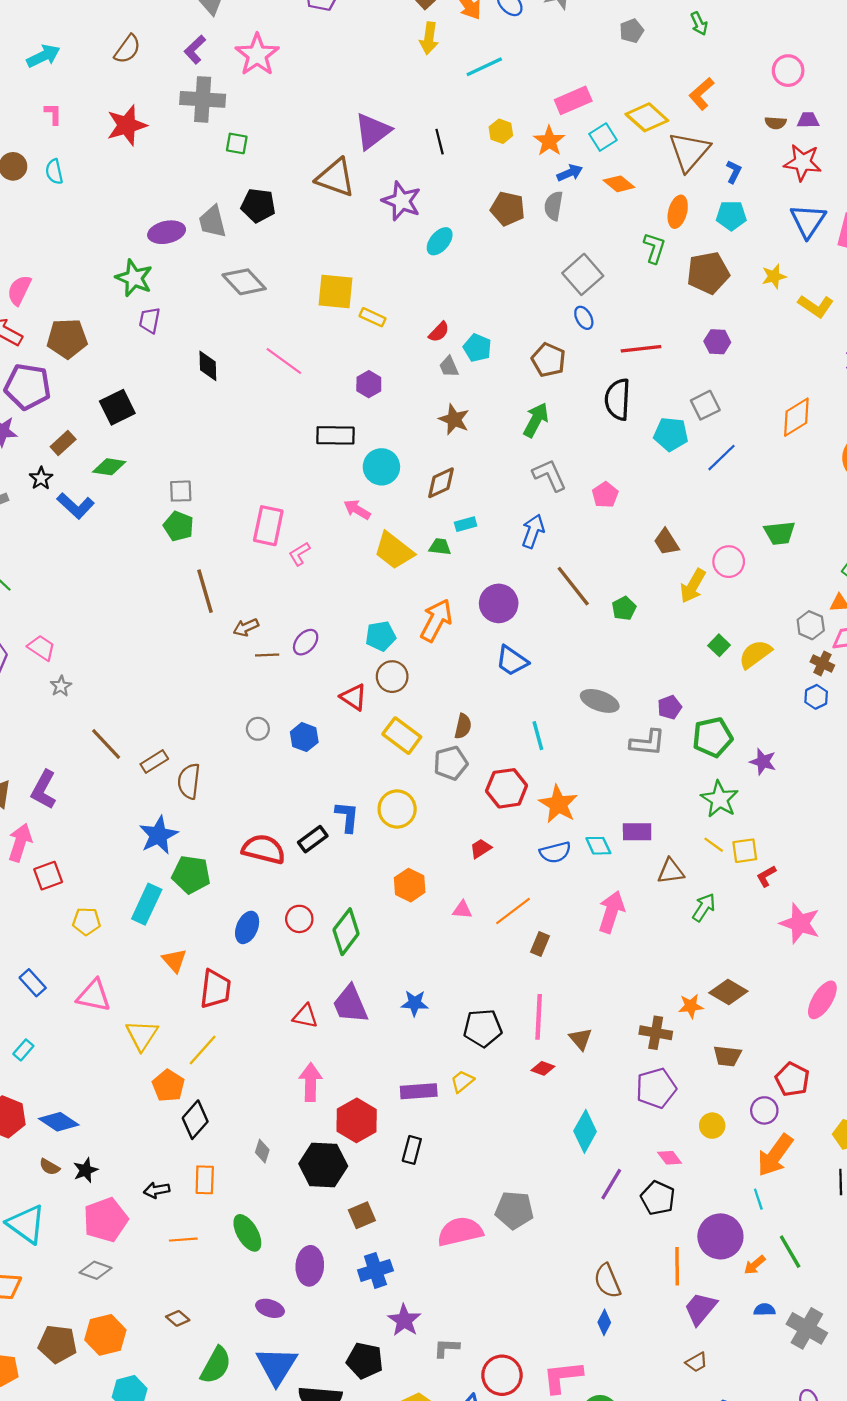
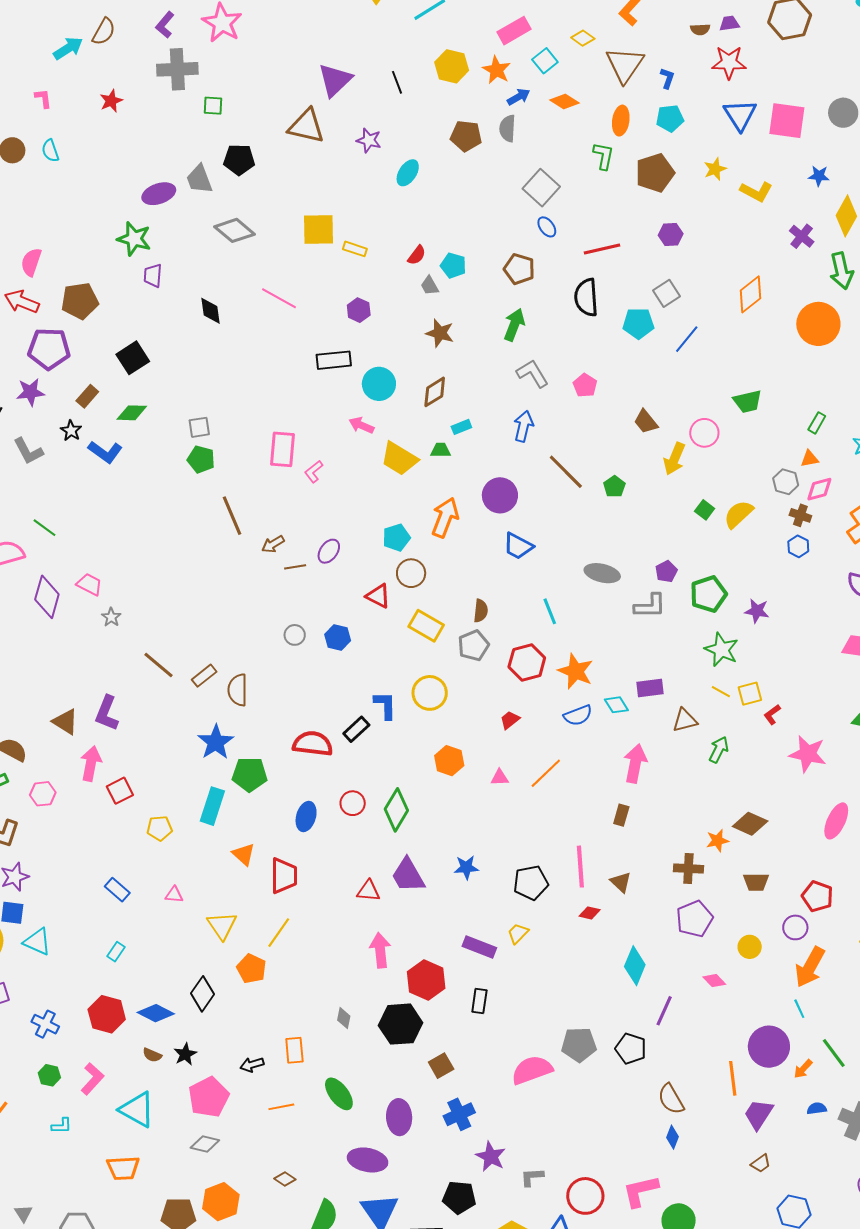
cyan arrow: (43, 56) -> (68, 48), moved
yellow diamond: (647, 117) -> (583, 38), size x0.6
red star: (127, 125) -> (111, 101), size x0.6
yellow hexagon: (501, 131) -> (452, 66), size x1.5
purple star: (402, 201) -> (369, 140), size x0.7
brown rectangle: (540, 944) -> (621, 815), moved
pink triangle: (94, 996) -> (174, 895), size x0.6
purple rectangle: (419, 1091) -> (479, 947), turned 32
black diamond: (195, 1120) -> (202, 994), moved
black pentagon: (658, 1198) -> (631, 1049), moved
purple ellipse: (270, 1308) -> (368, 1160), size x1.5

